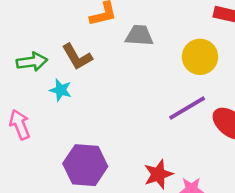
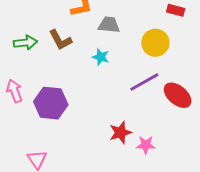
cyan star: (61, 90) -> (101, 57), moved
purple hexagon: (85, 165) -> (51, 103), moved

